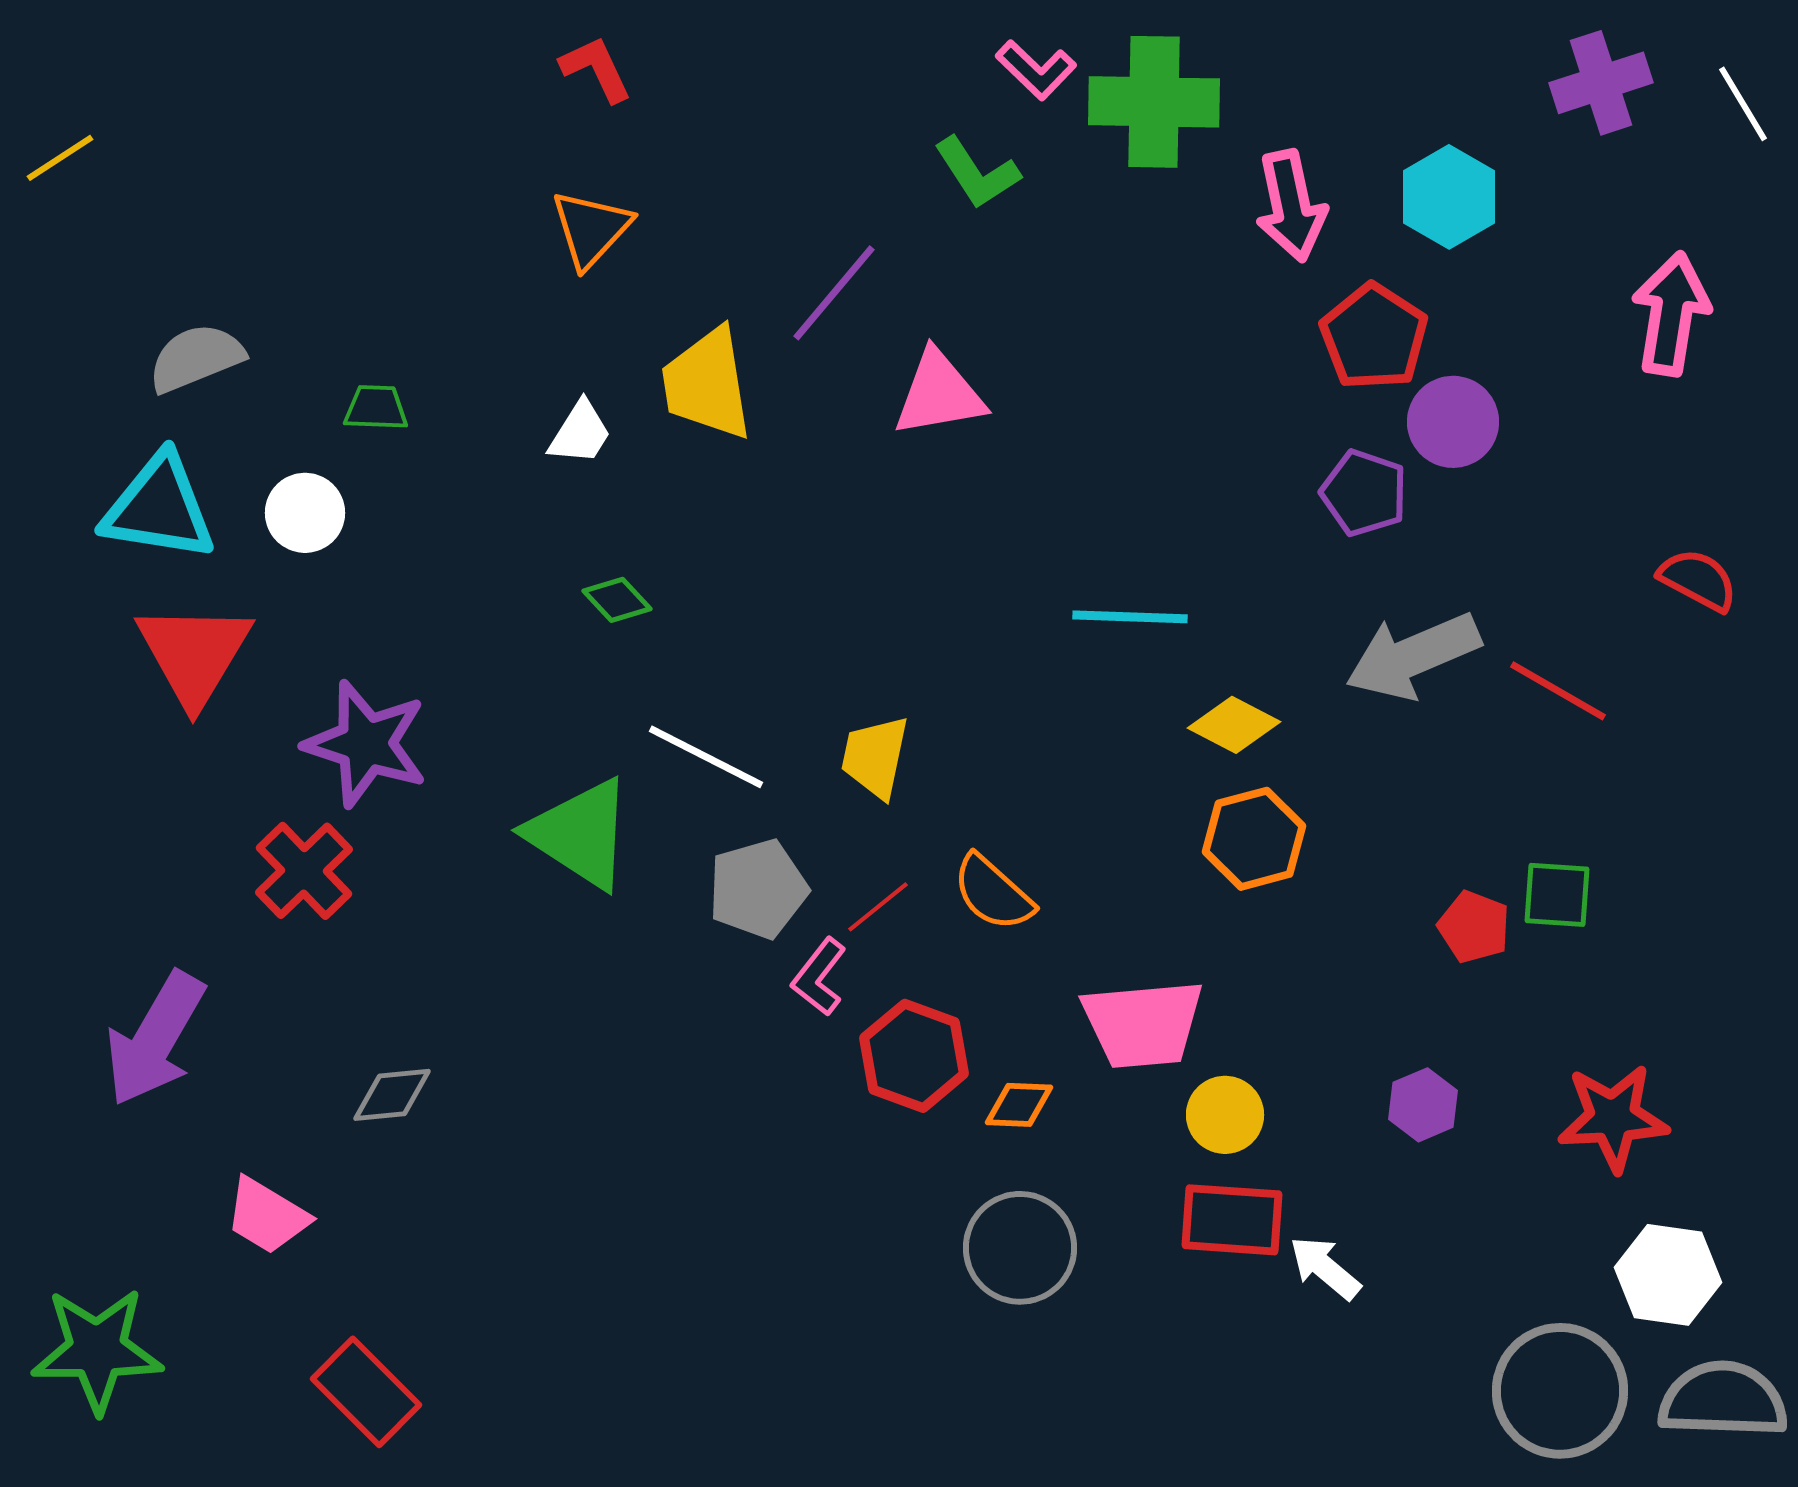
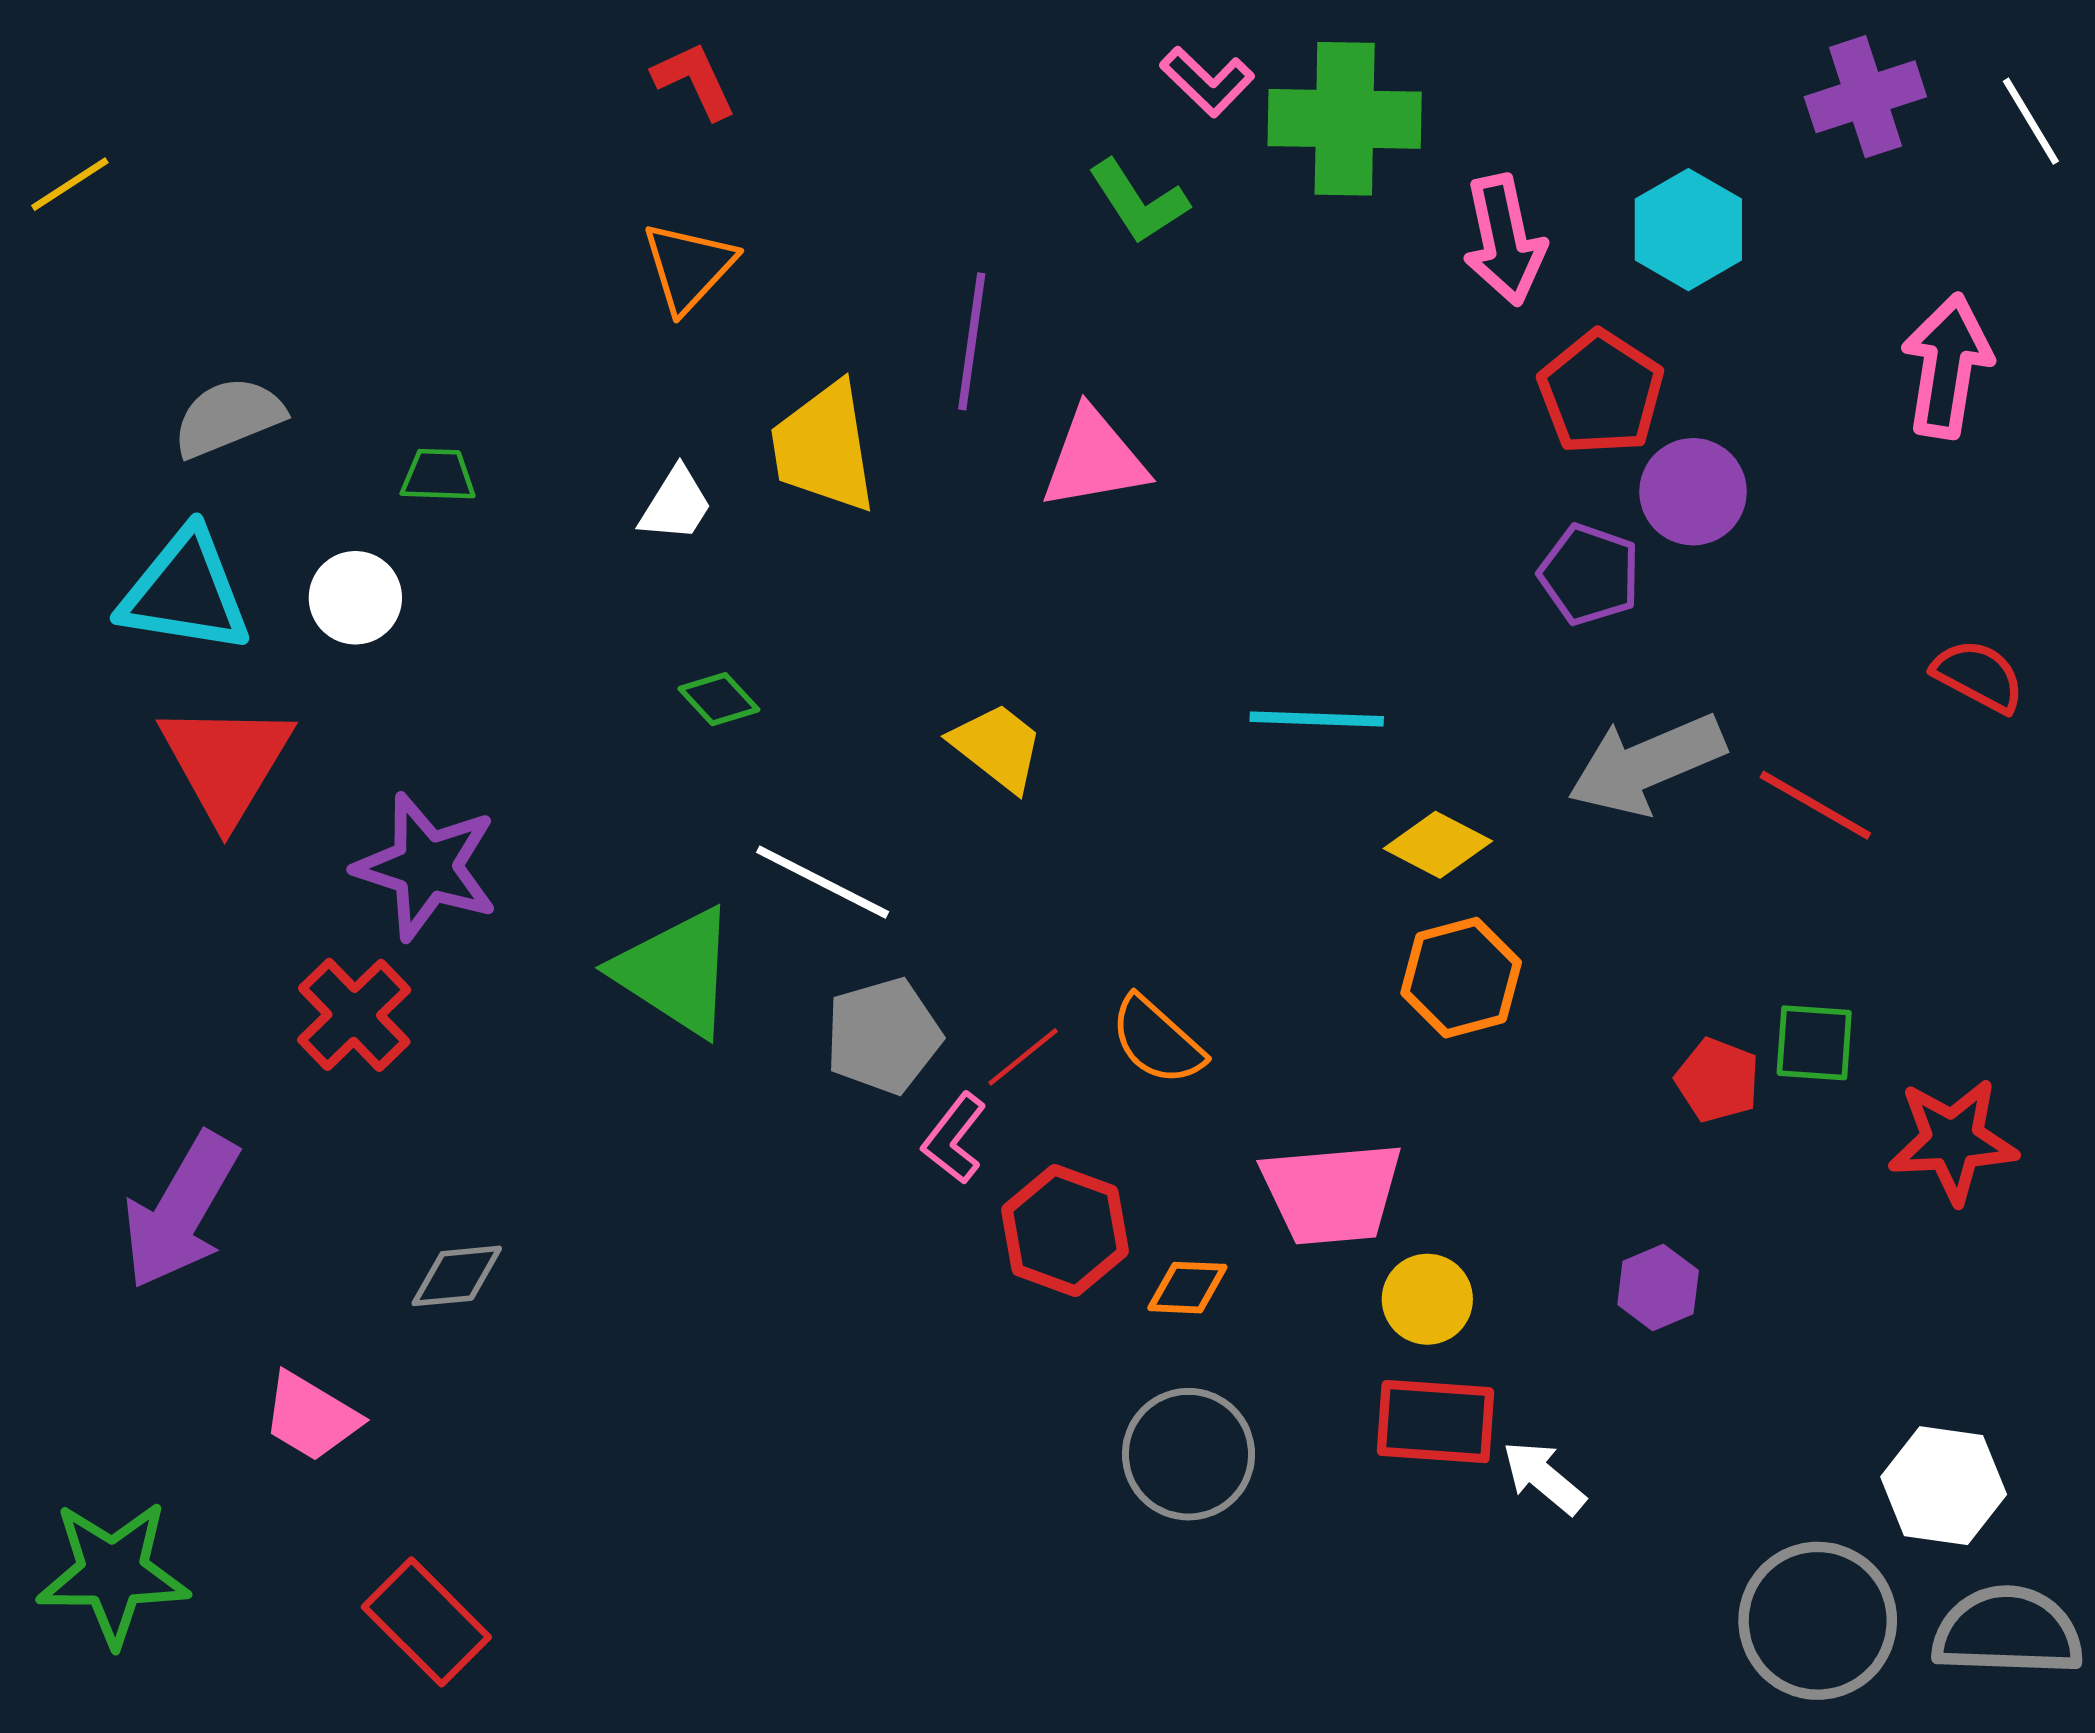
purple line: (834, 293) -> (972, 341), turned -32
yellow trapezoid: (875, 757) -> (997, 747), moved, turned 116
red star: (1613, 1118) -> (1953, 1141), moved

